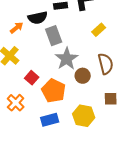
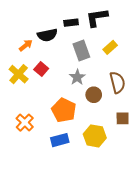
gray rectangle: (54, 36) -> (81, 50), moved
gray star: (67, 59) -> (77, 77), size x0.7
red square: (32, 78) -> (41, 69), moved

